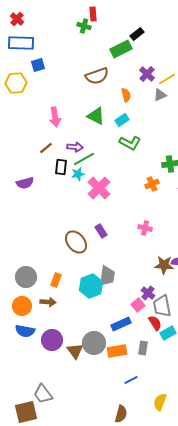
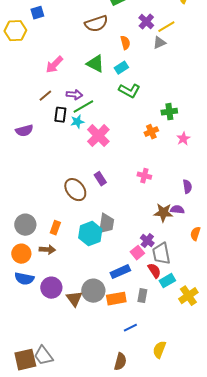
pink arrow: (55, 117) -> (54, 65), turned 54
gray trapezoid: (43, 394) -> (43, 356), moved

